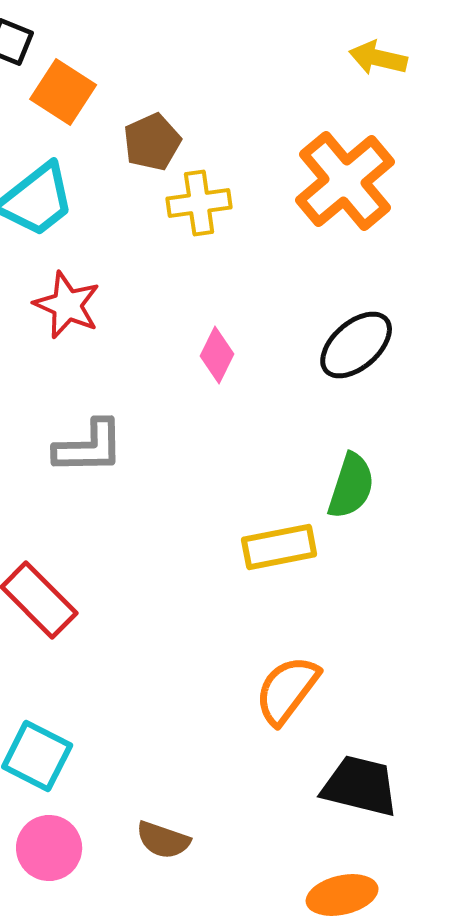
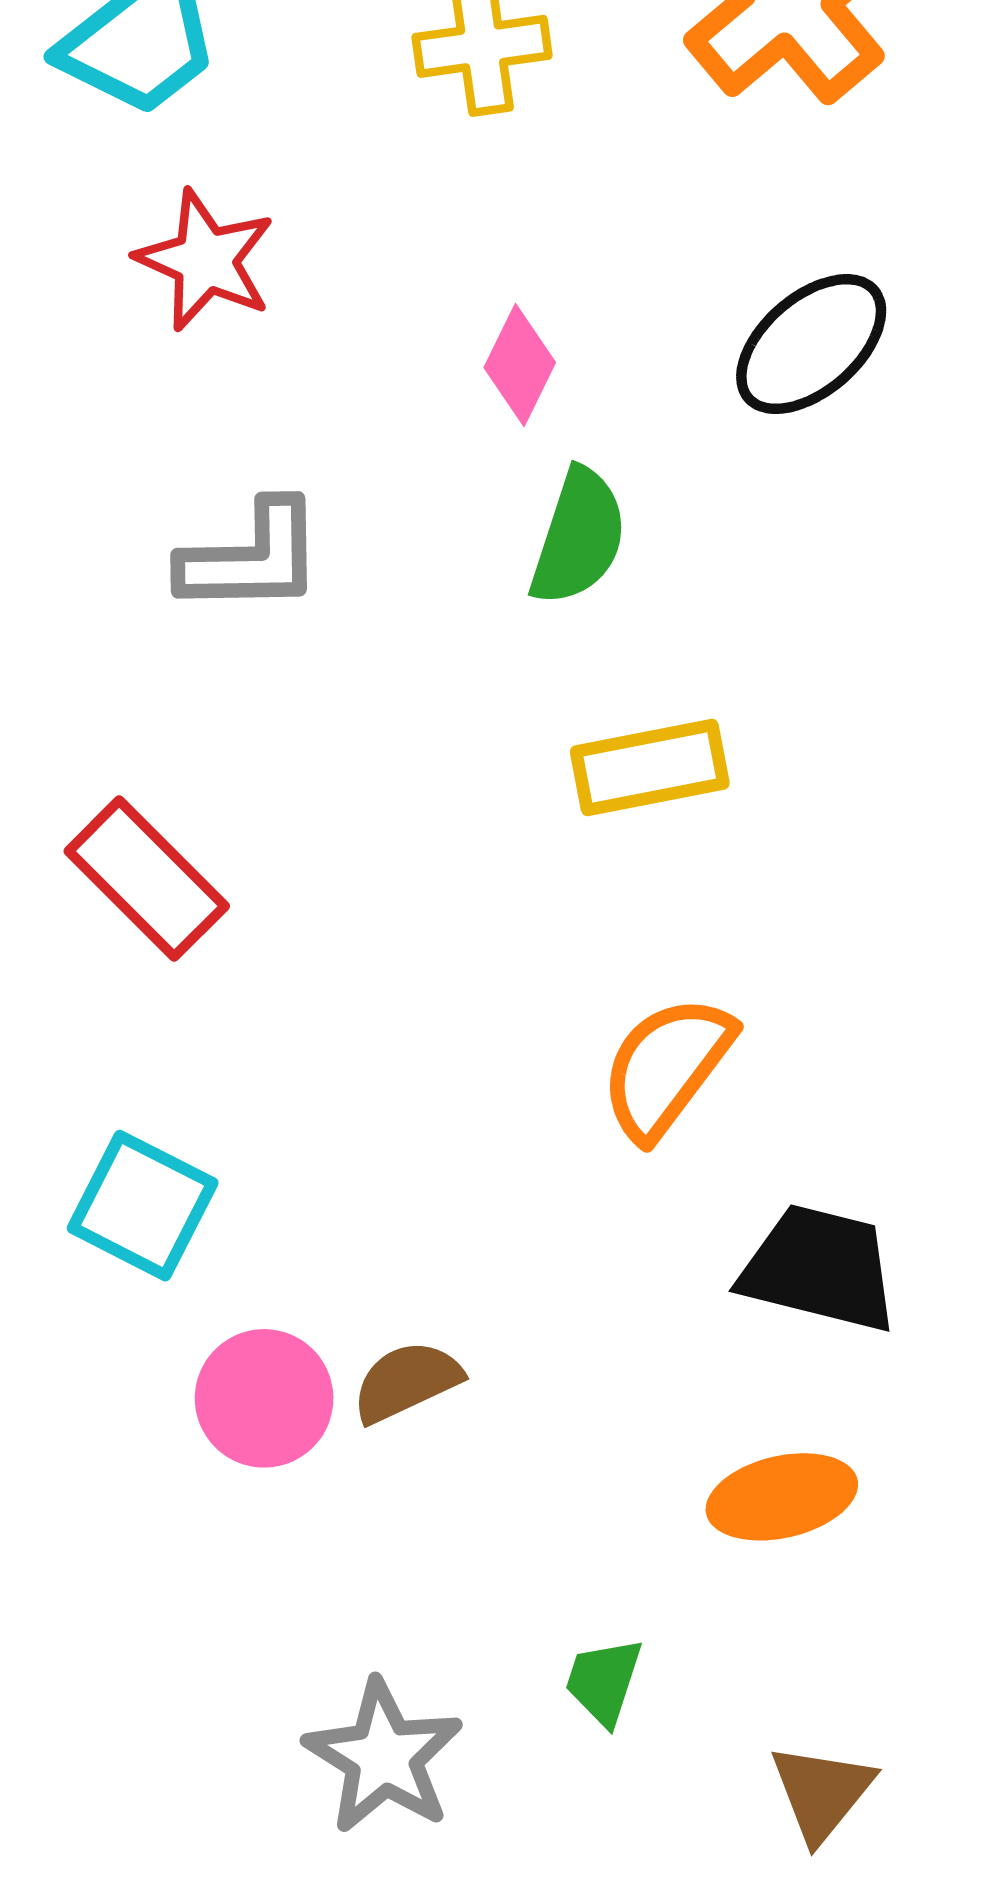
green semicircle: (351, 486) -> (579, 537), moved
brown semicircle: (163, 840) -> (407, 1382), turned 136
pink circle: (49, 848) -> (264, 1398), moved

